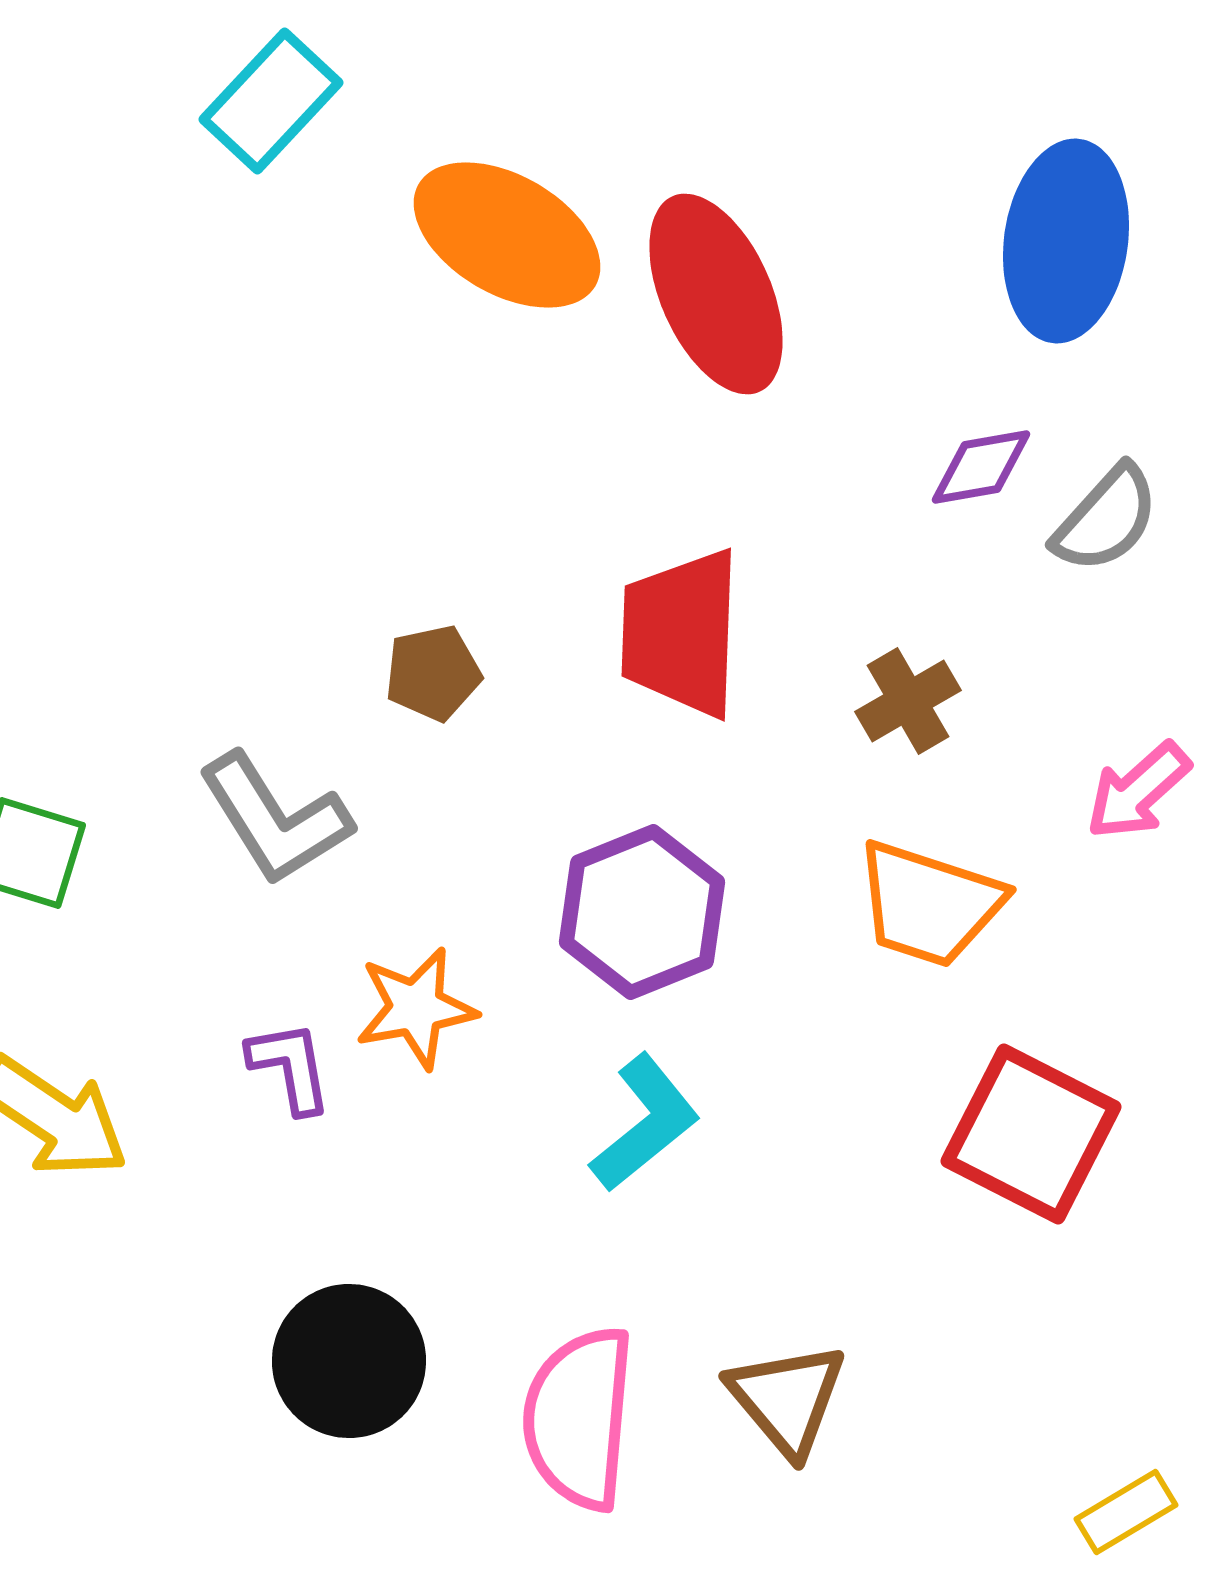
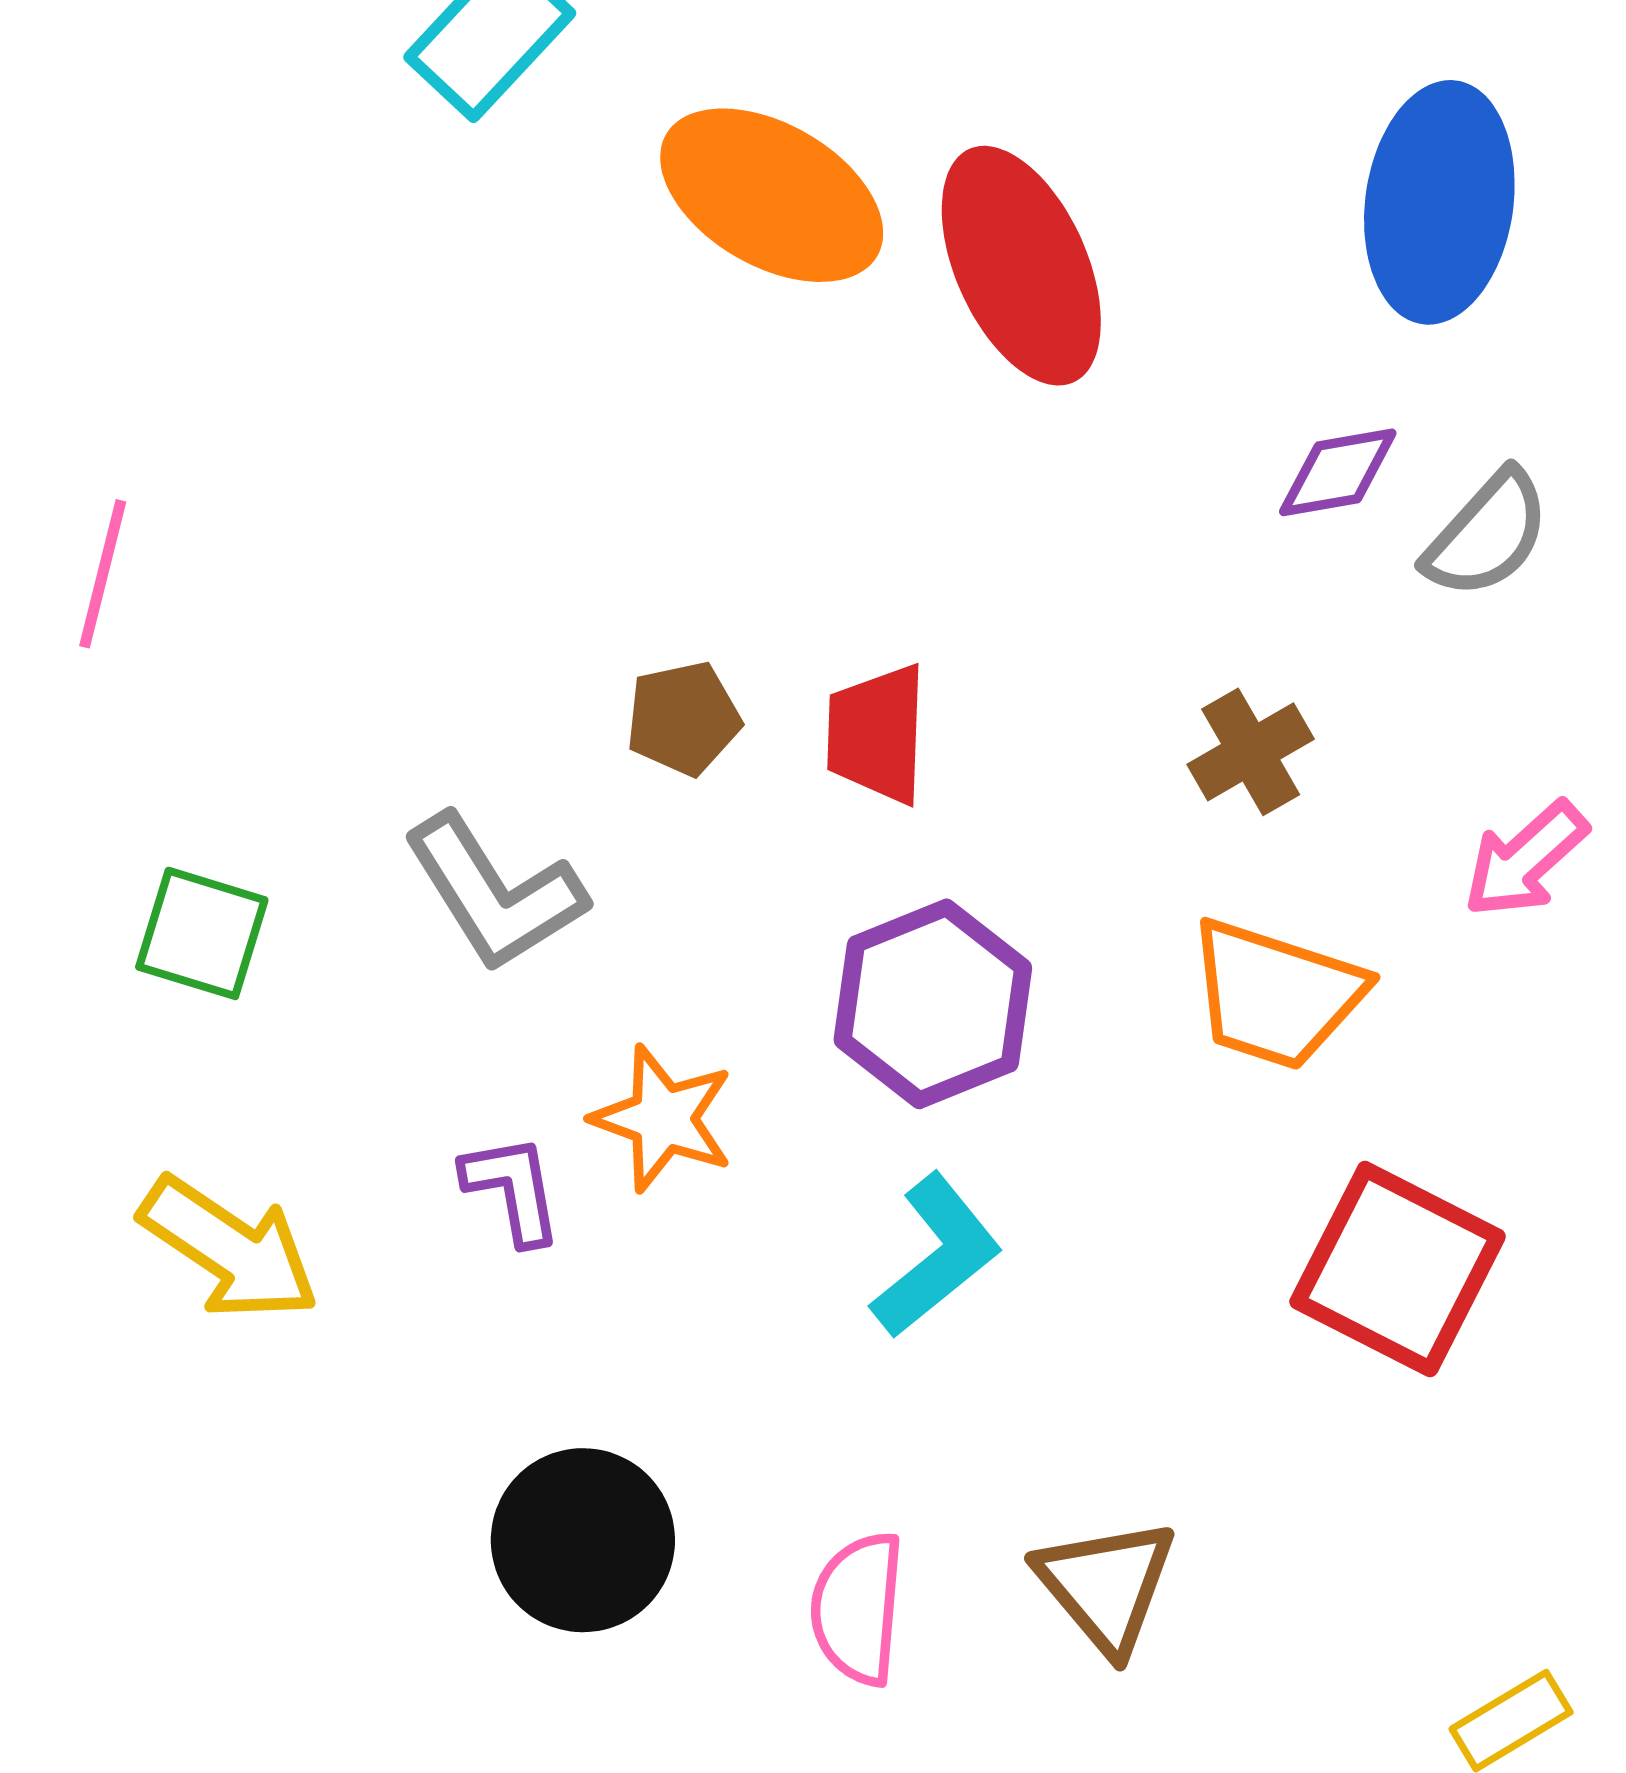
red trapezoid: (681, 633) -> (877, 734), moved, size x0.7
orange star: (416, 1008) -> (663, 1119), turned 30
pink semicircle: (579, 1418) -> (858, 1608), size x0.7

